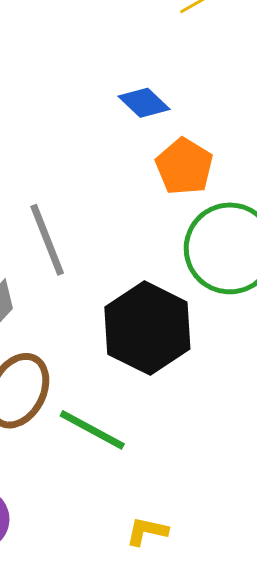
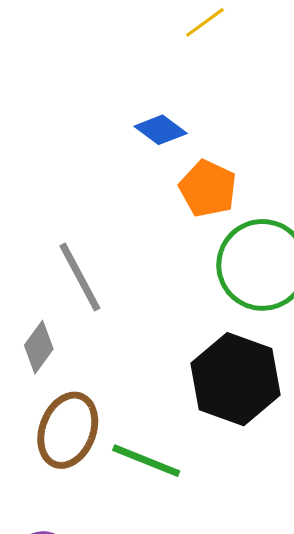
black hexagon: (147, 328) -> (236, 379), moved

